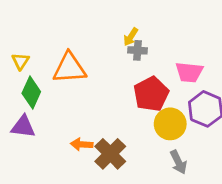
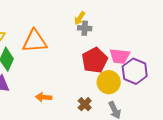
pink trapezoid: (189, 72) -> (120, 56), moved
brown cross: (110, 154) -> (85, 104), moved, size x0.6

